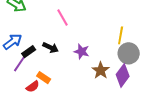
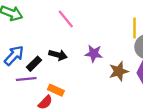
purple line: (20, 64) -> (26, 79), turned 60
brown star: (101, 70) -> (119, 71), turned 30

